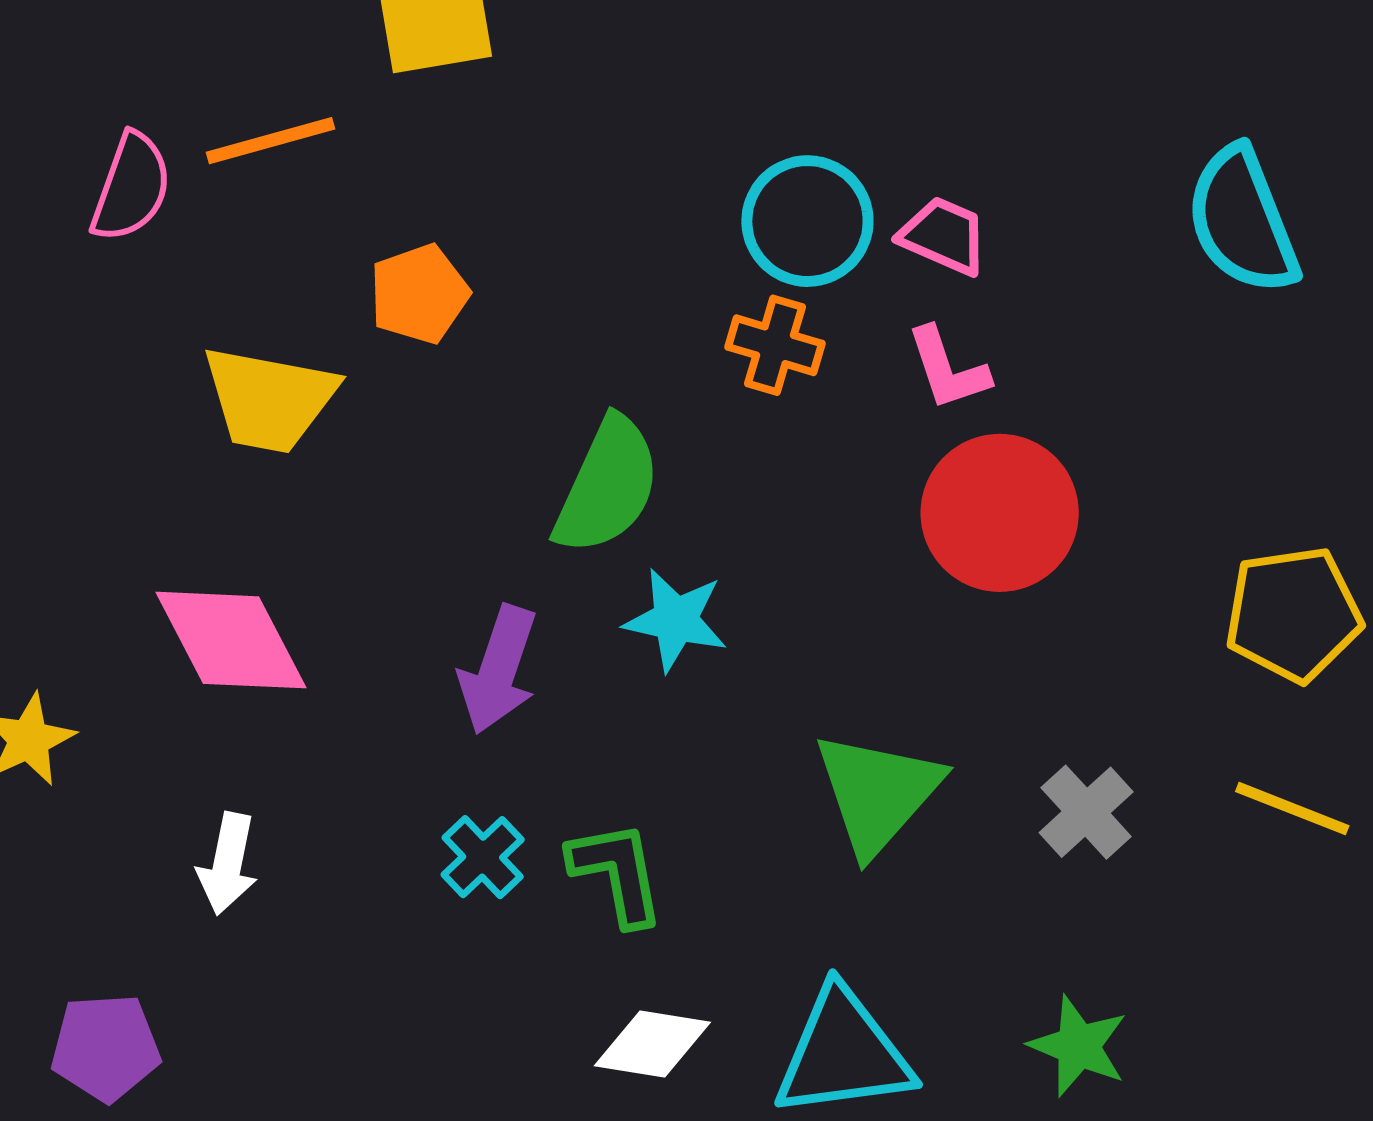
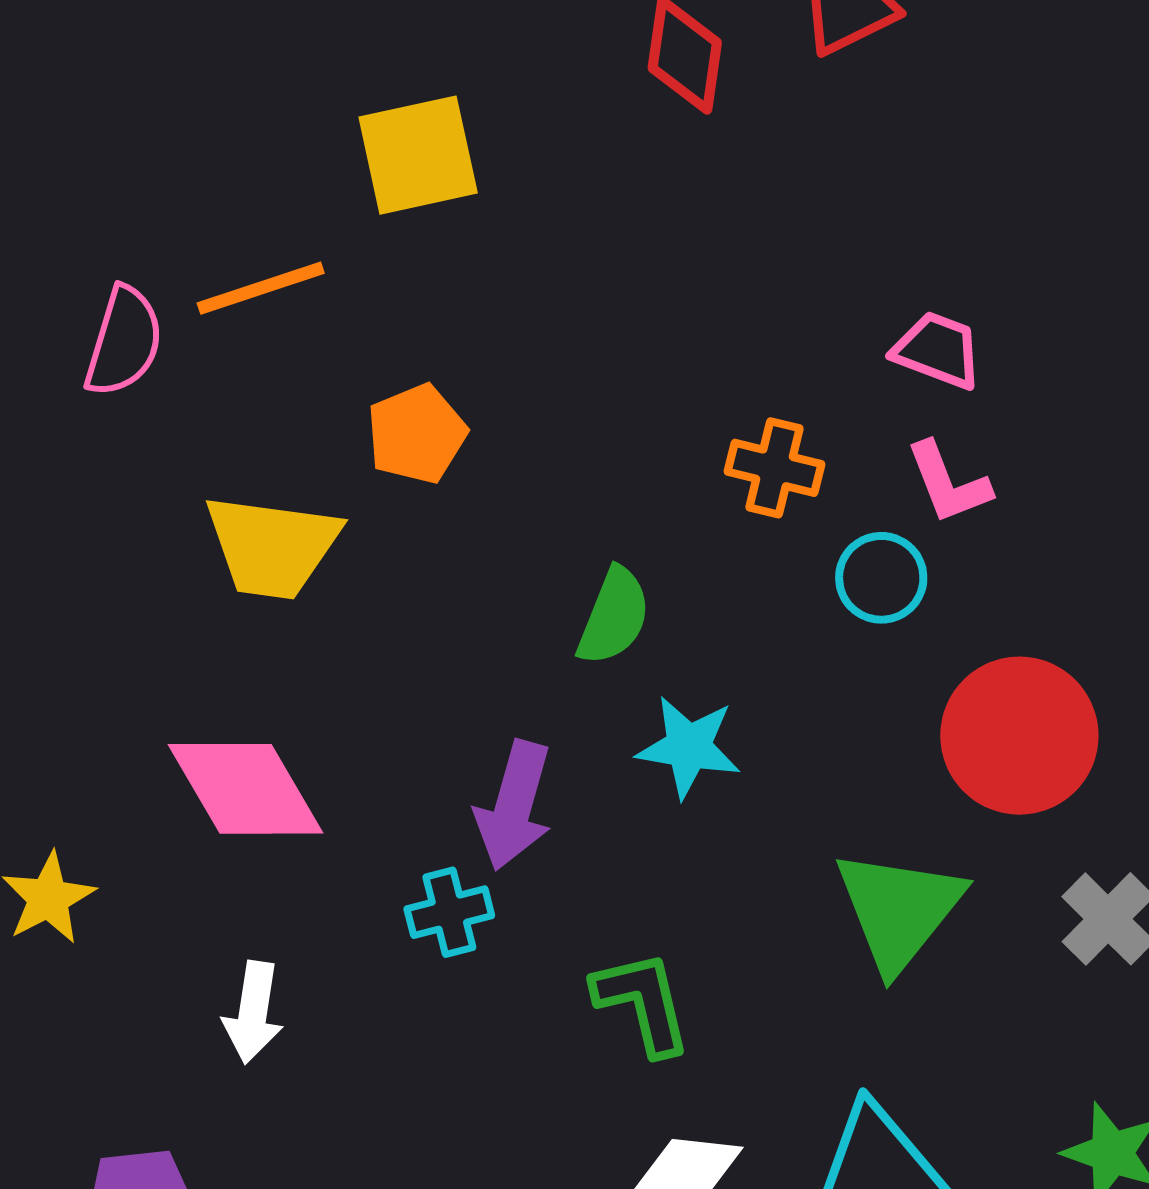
cyan circle: (807, 221) -> (881, 578), moved, size x0.7
green semicircle: (607, 486) -> (614, 616), size x0.7
red circle: (1000, 513) -> (1019, 736), moved
cyan cross: (483, 857) -> (449, 912), moved, turned 32

